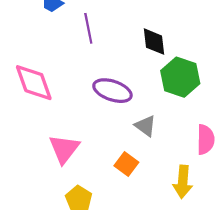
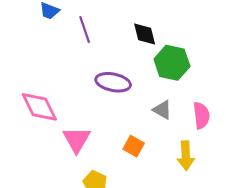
pink diamond: (34, 83) -> (39, 107), moved
gray triangle: (145, 126) -> (162, 110), moved

